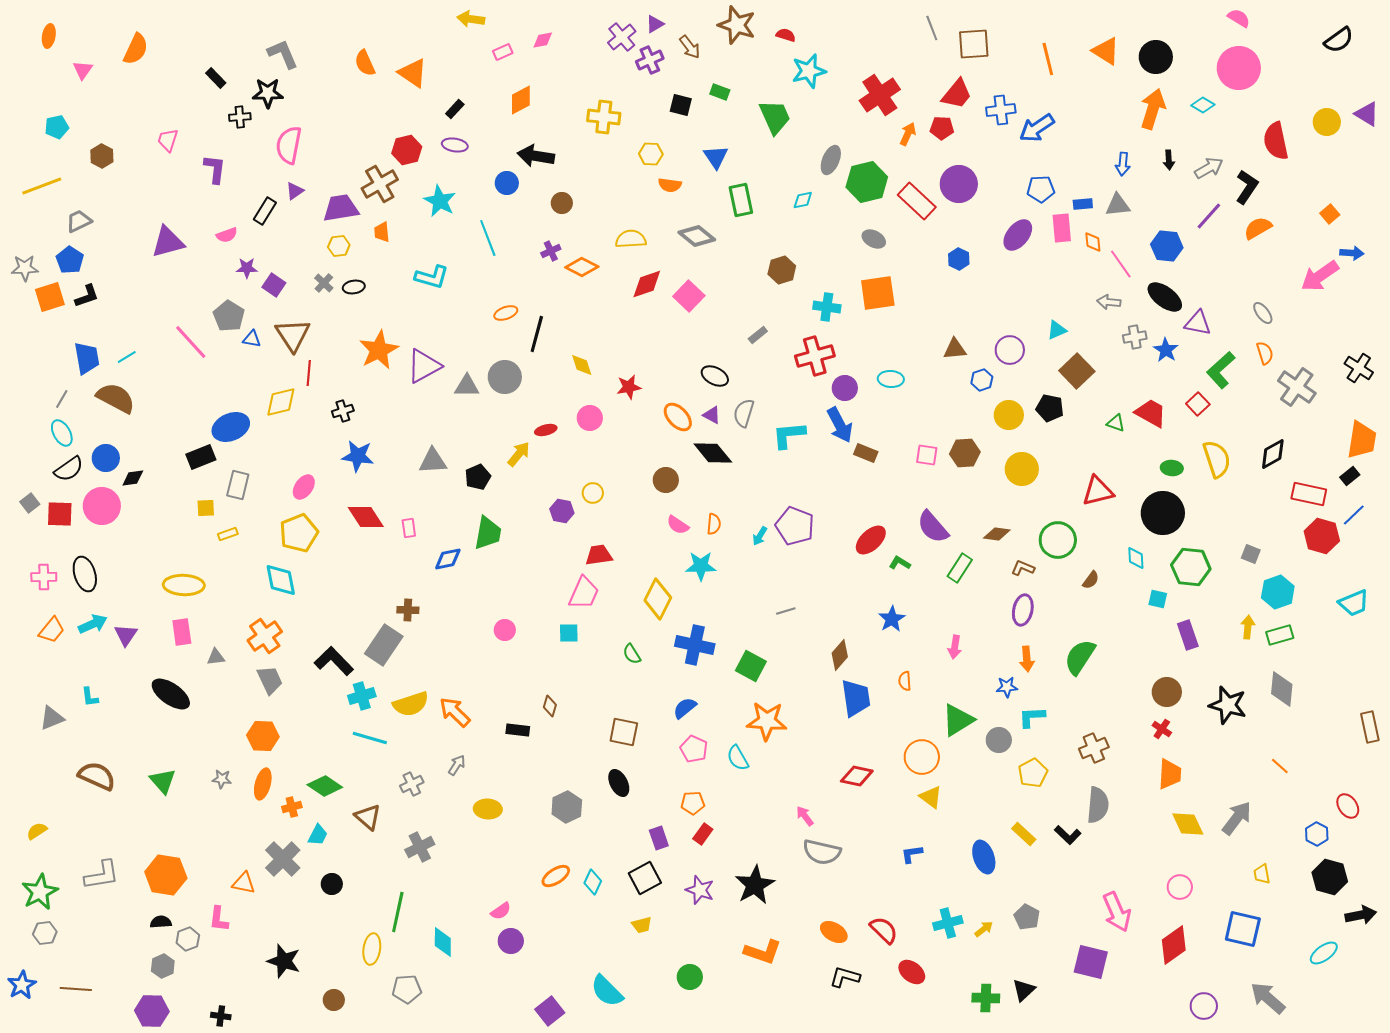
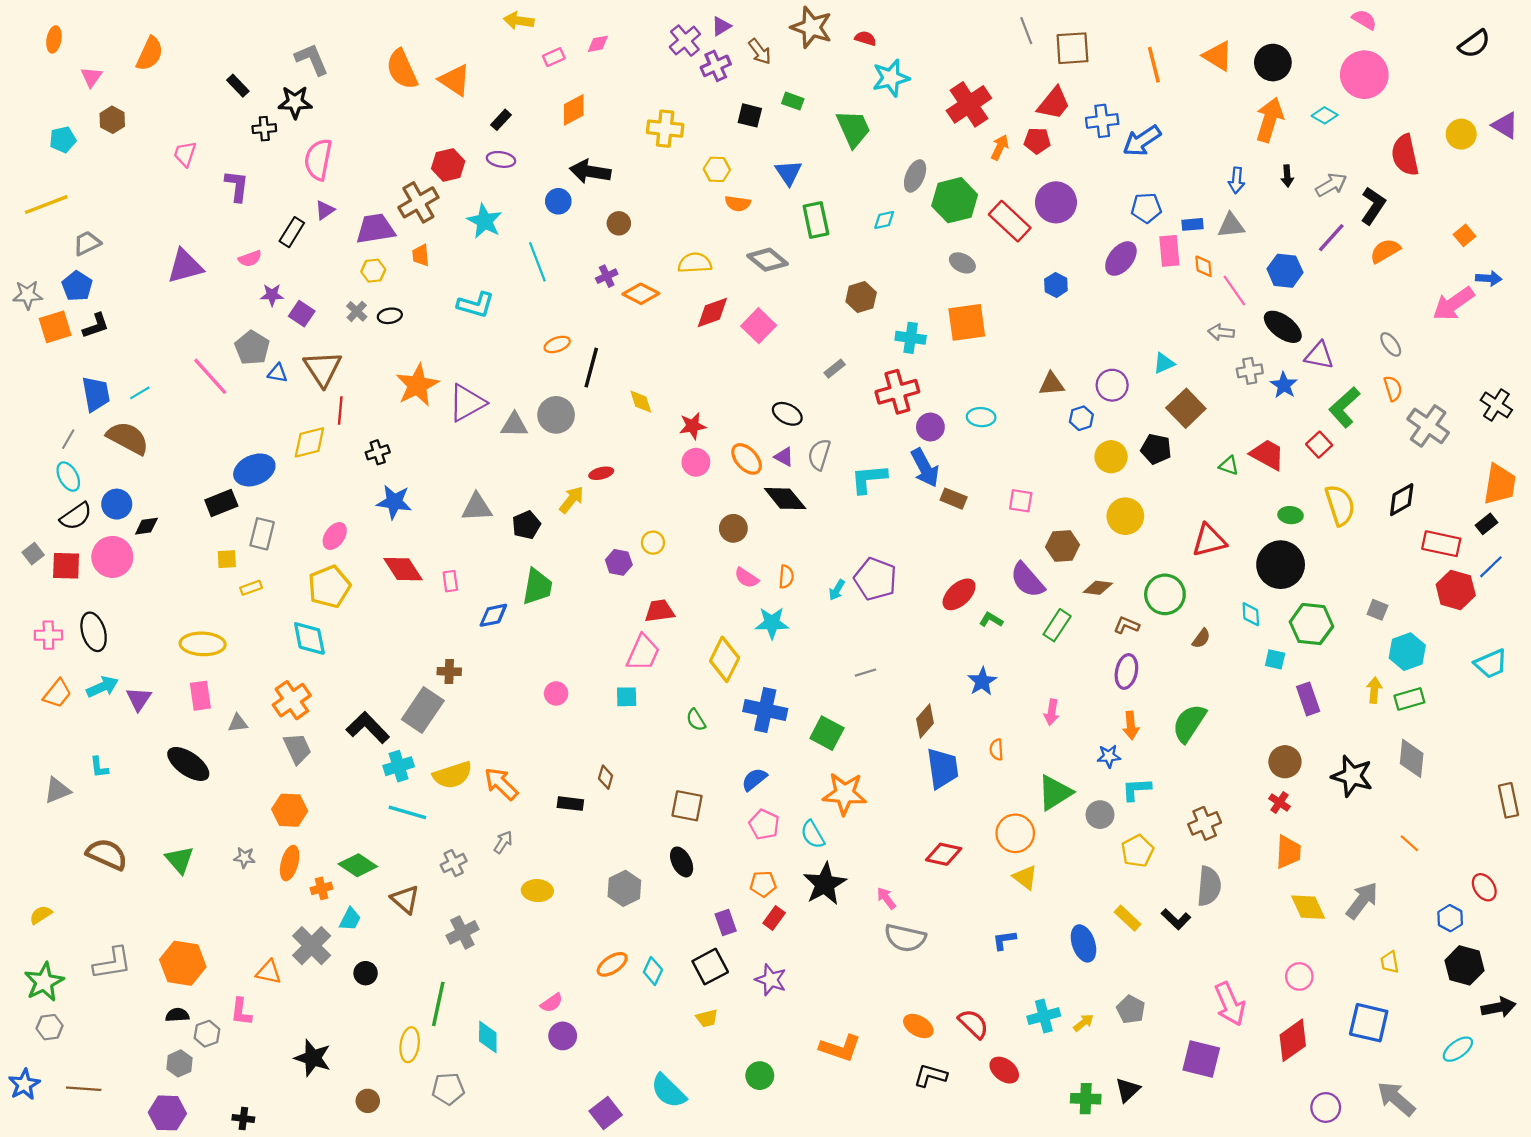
orange semicircle: (365, 63) -> (402, 69), size x1.4
brown hexagon: (102, 156) -> (112, 120), moved
pink circle: (590, 418) -> (696, 462), moved
brown hexagon: (965, 453) -> (1063, 546), moved
black star: (755, 885) -> (825, 884), moved

